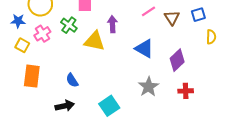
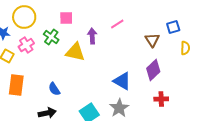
pink line: (149, 11) -> (117, 24), moved
brown triangle: (172, 18) -> (152, 40), moved
blue triangle: (144, 49) -> (122, 81), moved
gray star: (149, 87) -> (119, 108), moved

